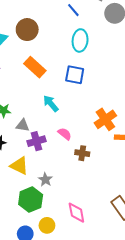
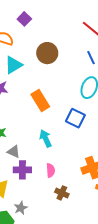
brown circle: (27, 30) -> (47, 53), moved
pink semicircle: (65, 134) -> (51, 170), turned 32

